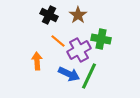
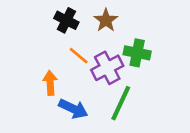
blue arrow: (69, 74) -> (73, 109), moved

